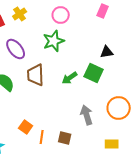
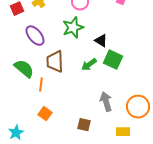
black triangle: (107, 52) -> (101, 41), moved, turned 40
orange circle: (119, 108) -> (138, 107), moved
orange line: (42, 137) -> (41, 85), moved
yellow rectangle: (112, 144) -> (123, 132), moved

